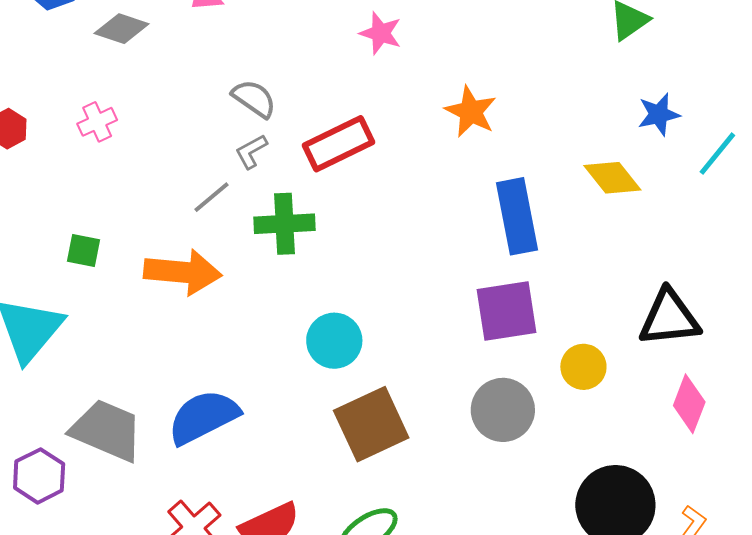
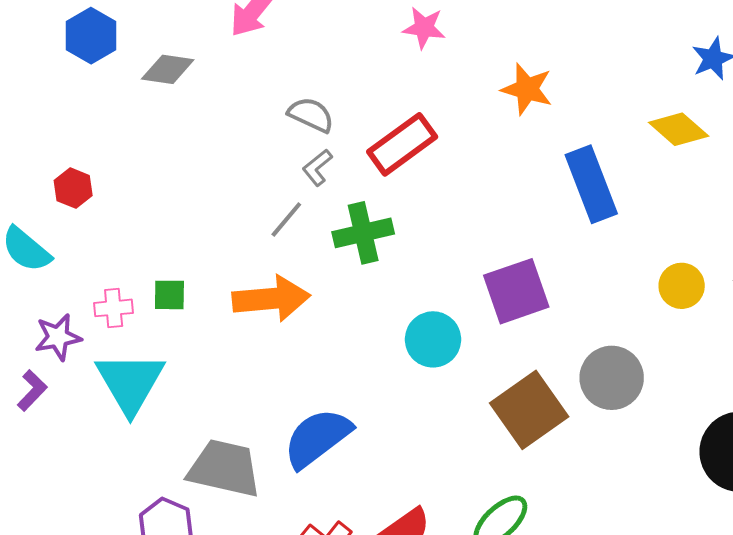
pink cross: (97, 122) -> (114, 308), moved, turned 30
purple square: (506, 311) -> (516, 291), moved
yellow circle: (583, 367) -> (682, 286), moved
brown square: (371, 424) -> (529, 410), moved

